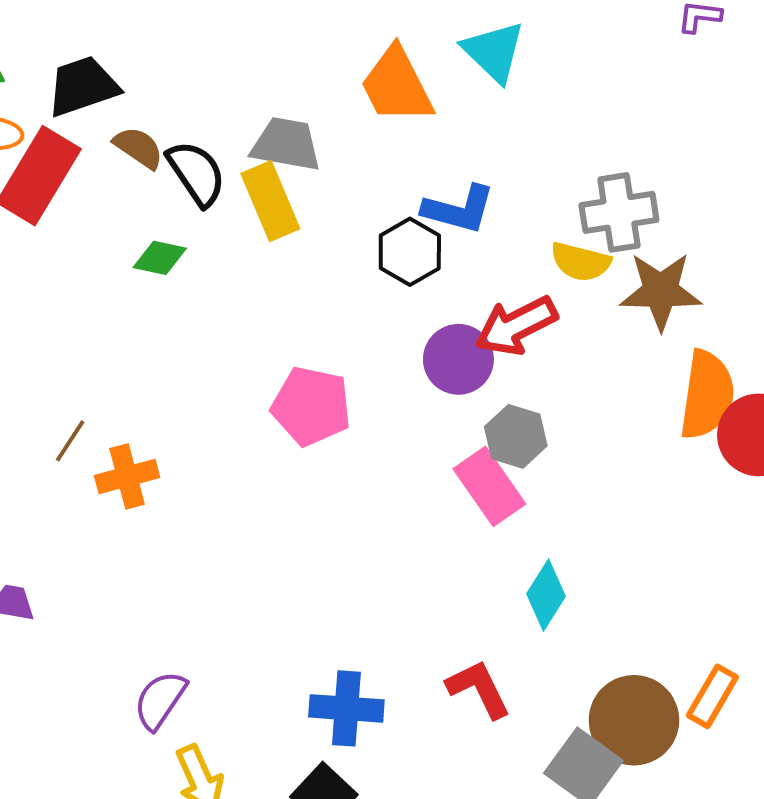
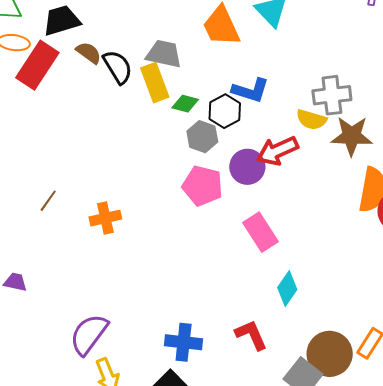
green diamond: (160, 258) -> (185, 104), moved
pink pentagon: (311, 406) -> (202, 186), moved
gray hexagon: (516, 436) -> (202, 137), moved
orange cross: (127, 476) -> (105, 218), moved
purple semicircle: (160, 700) -> (89, 334), size x1.4

